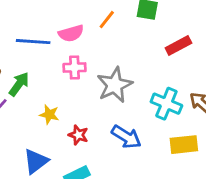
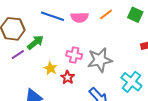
pink cross: (74, 68) -> (74, 55), moved
red star: (78, 135) -> (68, 77), moved

